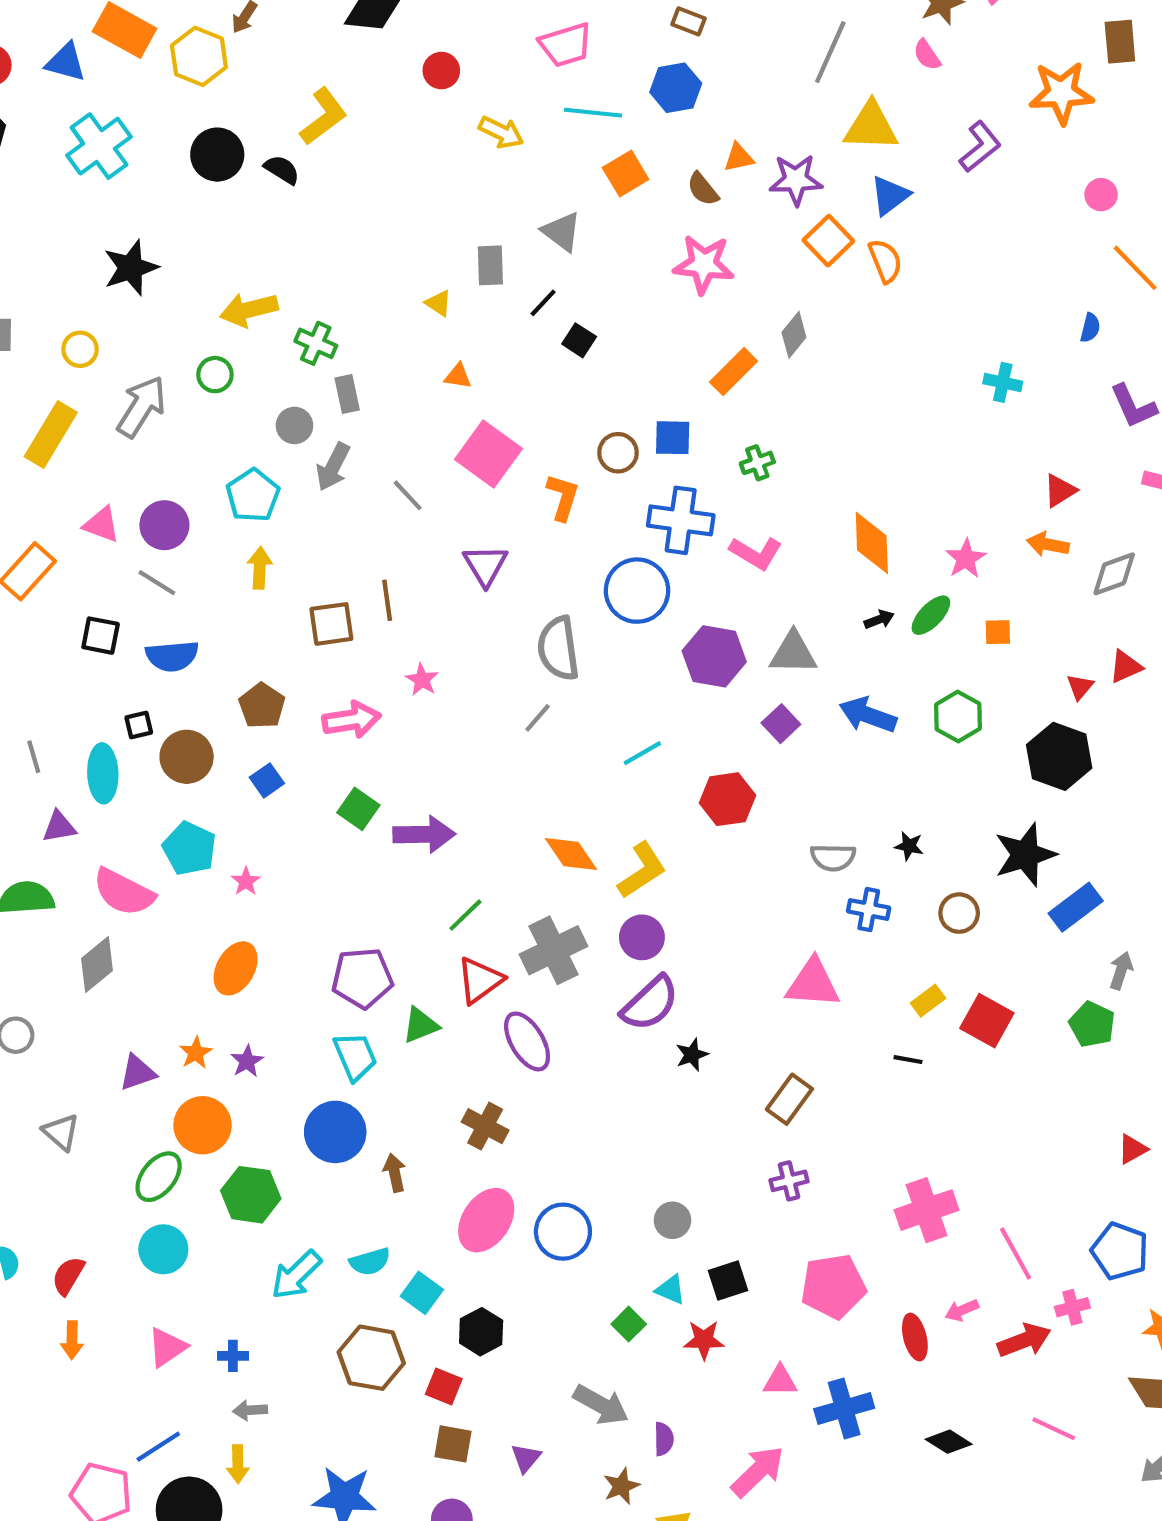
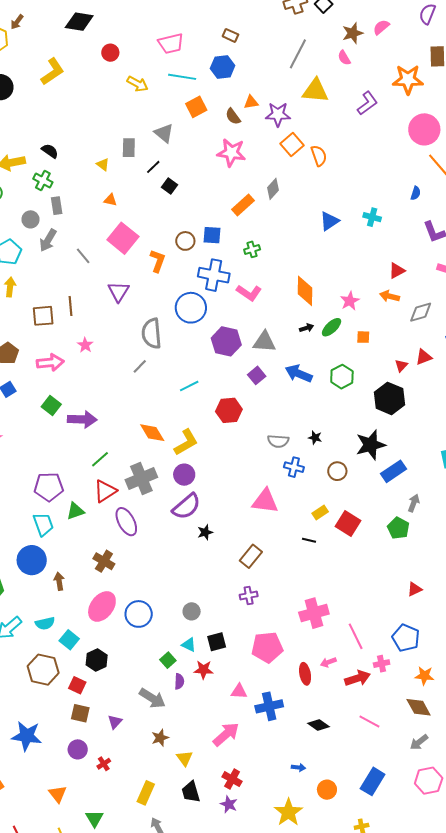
black semicircle: (282, 170) -> (50, 151), moved
blue triangle: (890, 195) -> (329, 221), moved
pink circle: (1101, 195) -> (424, 129), size x2.0
purple semicircle: (664, 1439) -> (179, 681), moved

